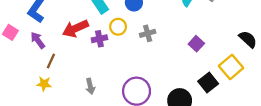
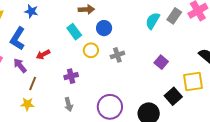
red arrow: (75, 29) -> (43, 54), moved, size x0.6
purple cross: (99, 39) -> (71, 76), moved
yellow square: (231, 67) -> (193, 81), turned 35

